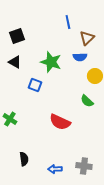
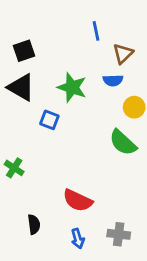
black triangle: (15, 62) -> (21, 87), size x1.5
green semicircle: (87, 101) -> (123, 143), size x1.5
red semicircle: (60, 122) -> (78, 200), moved
blue arrow: (55, 169) -> (78, 239), turned -104

